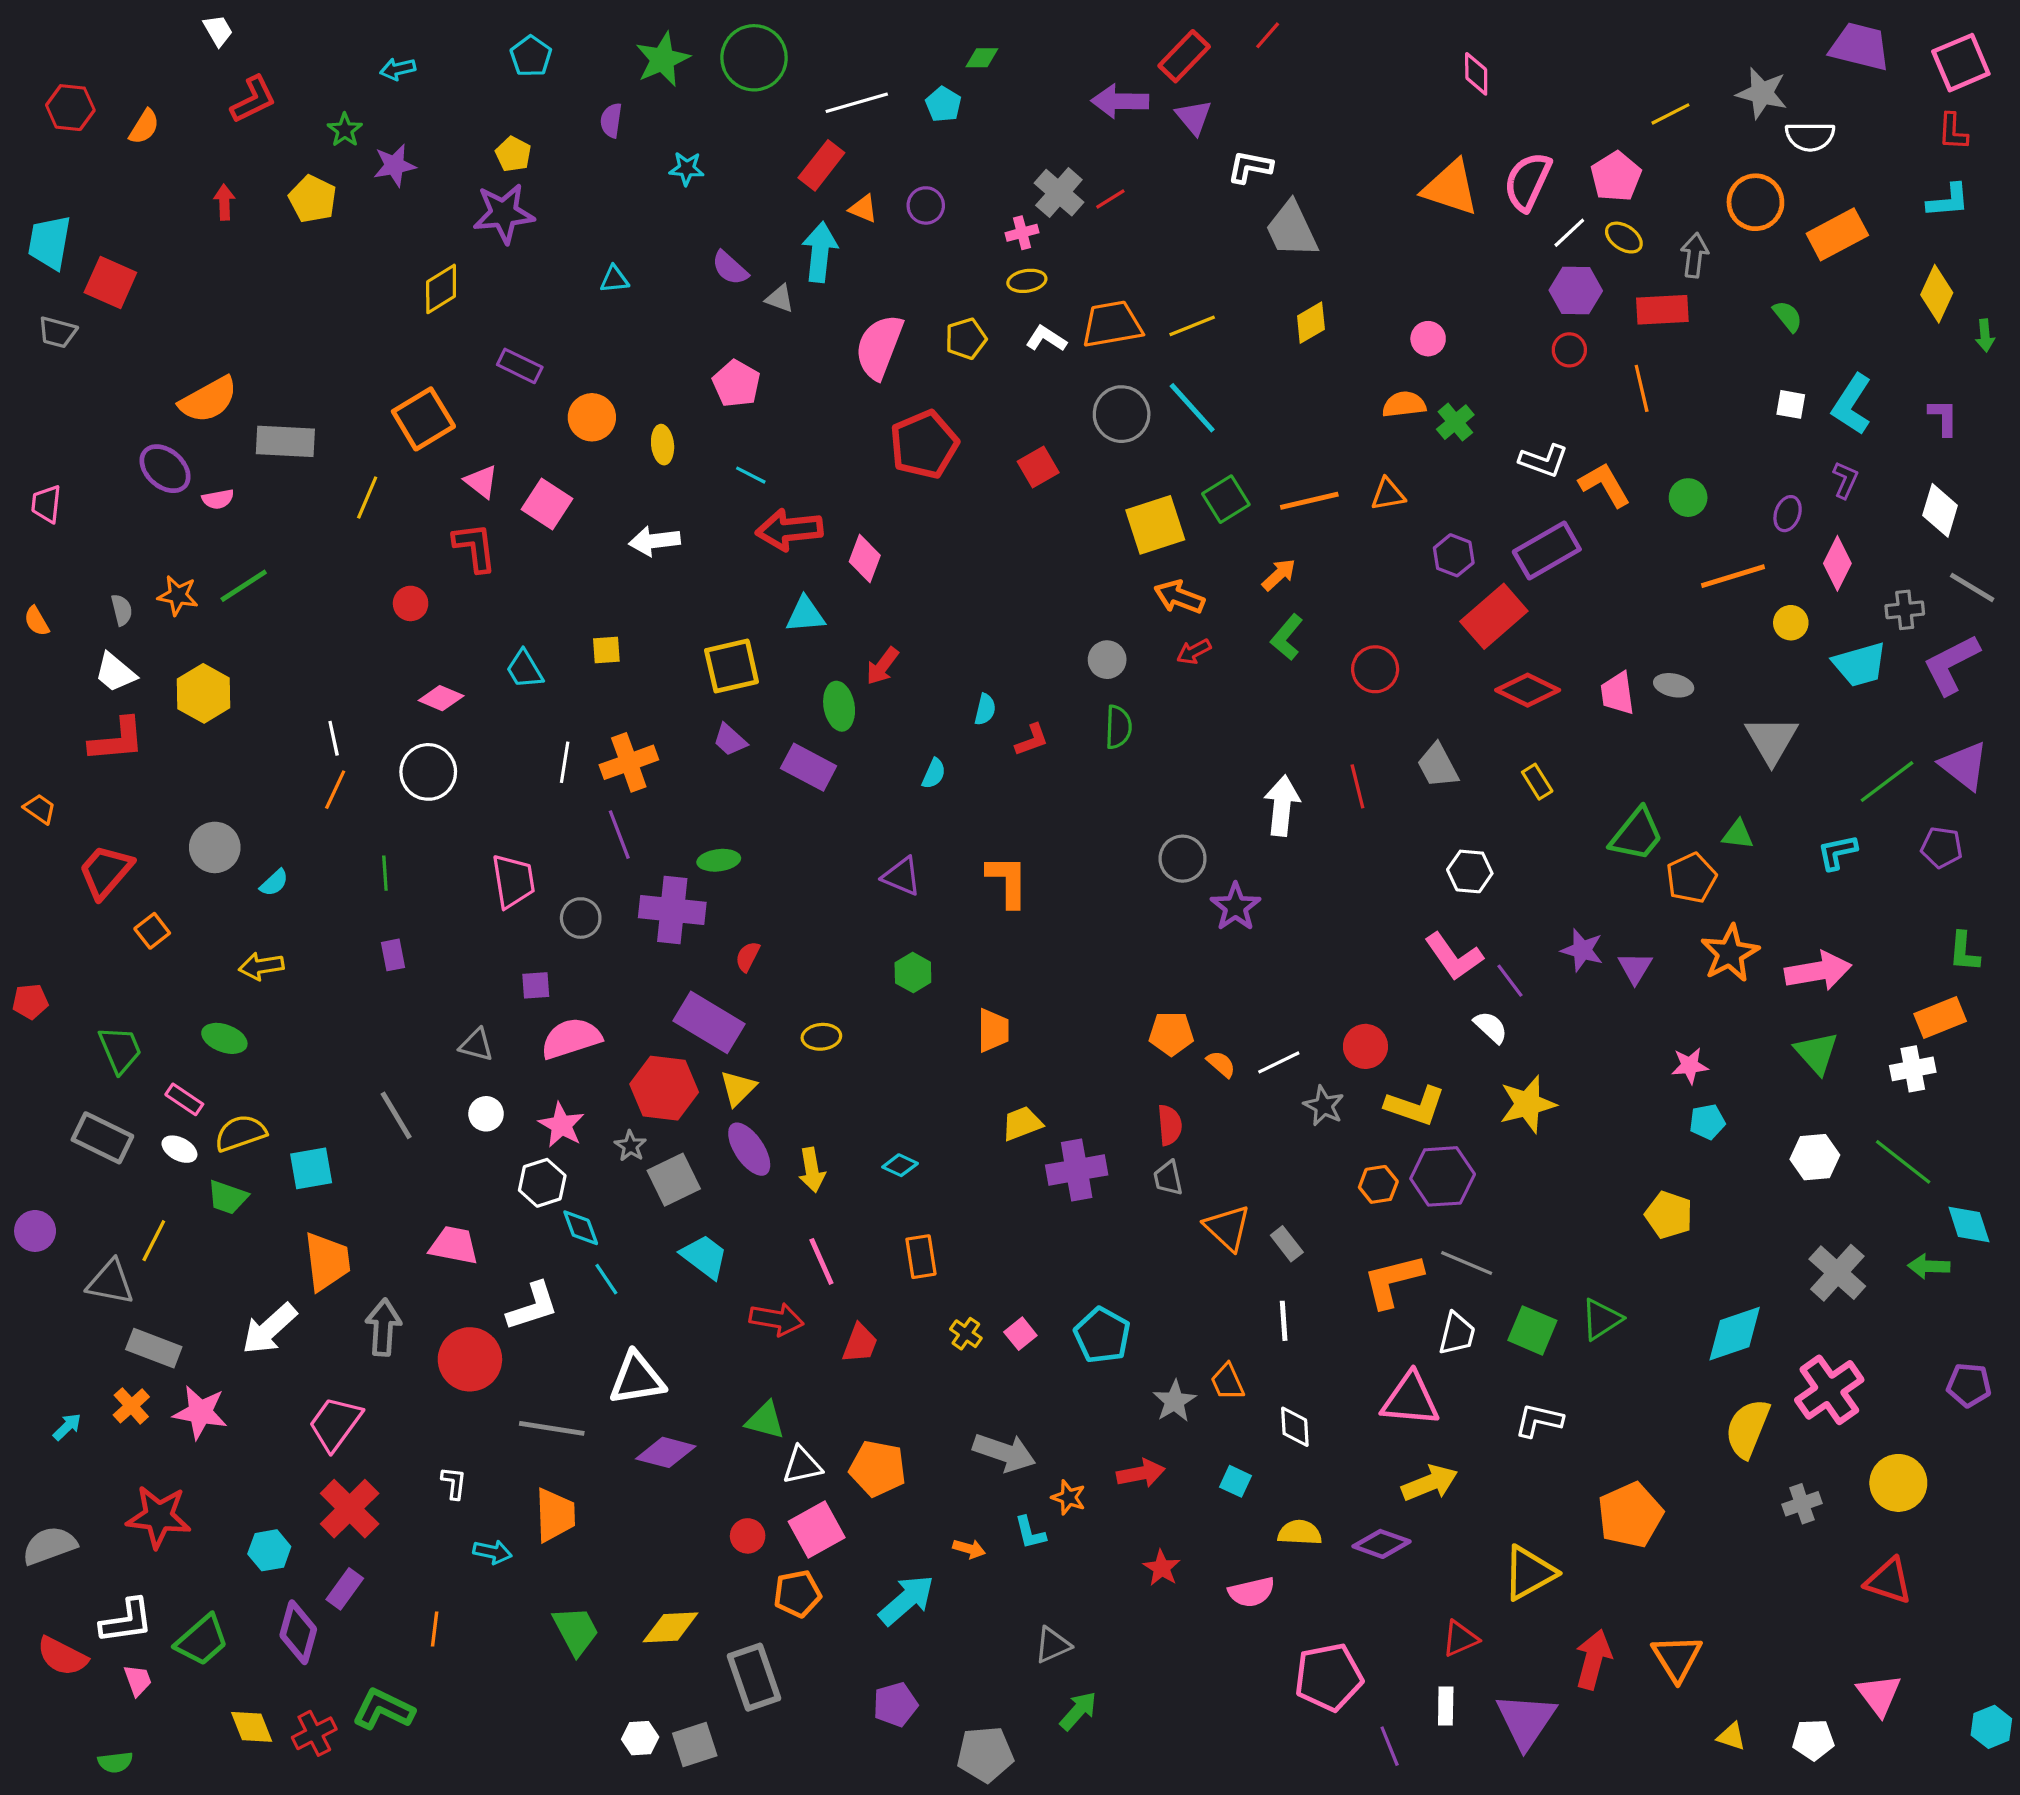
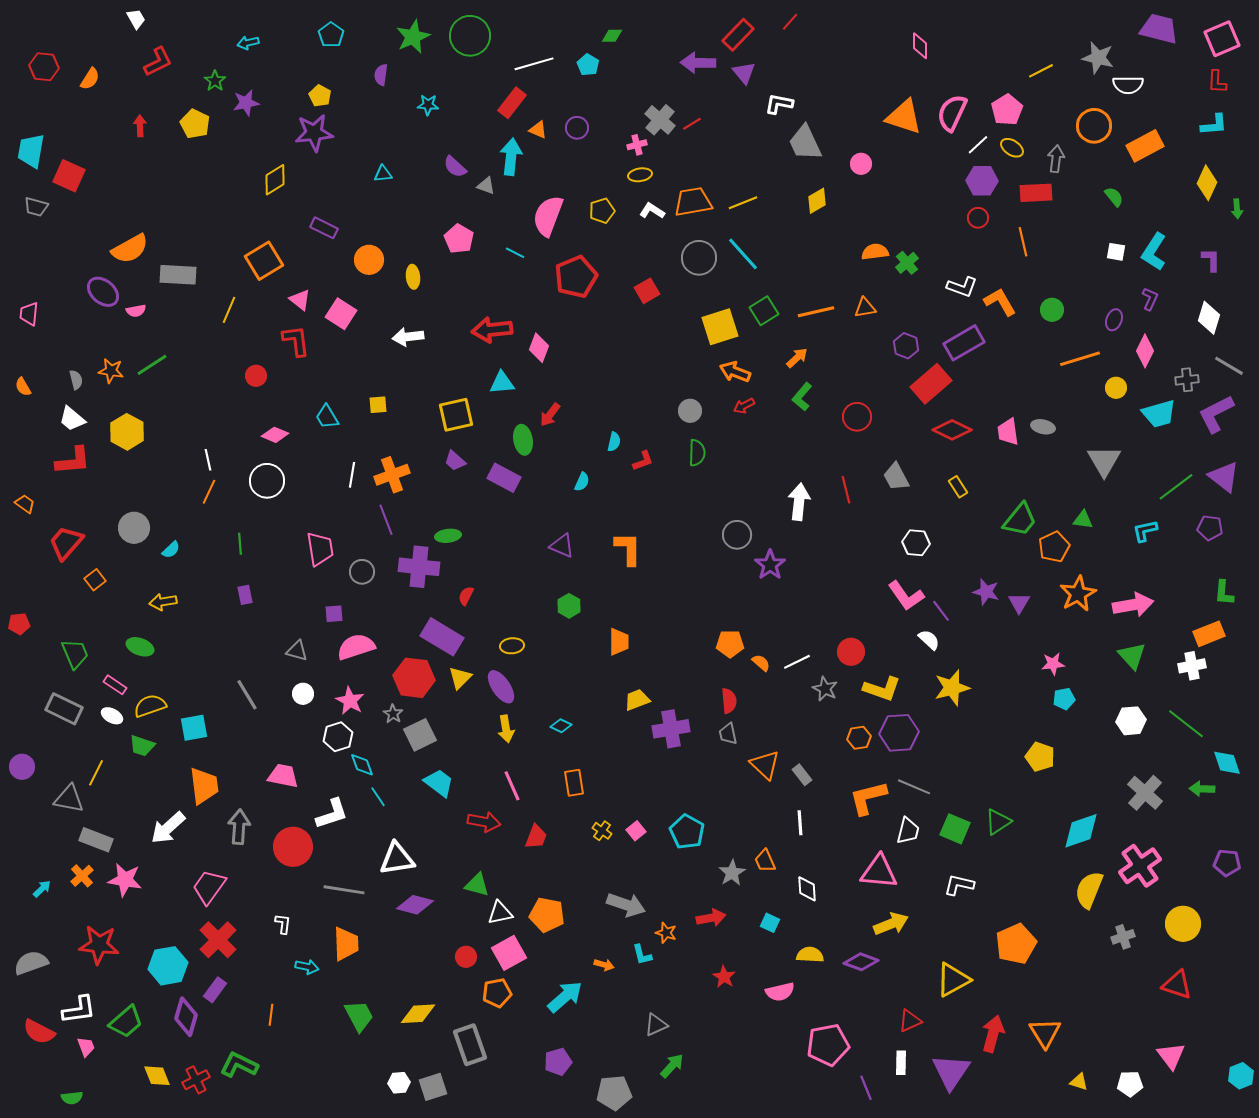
pink circle: (1428, 339) -> (861, 164), moved
cyan line: (751, 475) -> (515, 253), moved
purple ellipse: (749, 1149) -> (501, 687), moved
cyan hexagon: (269, 1550) -> (168, 966), size x1.5

